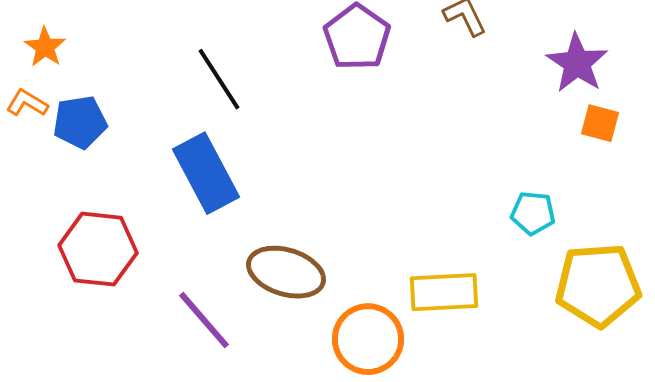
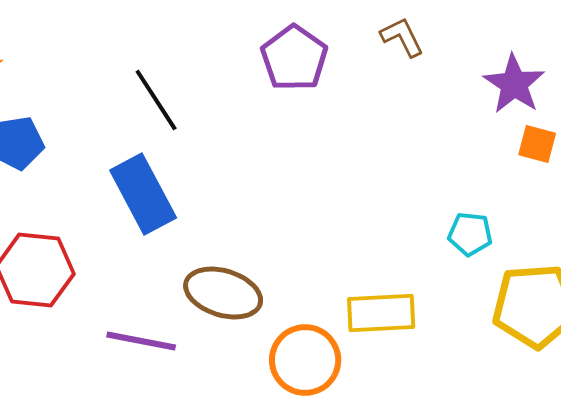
purple line: (204, 320) -> (141, 341), turned -38

